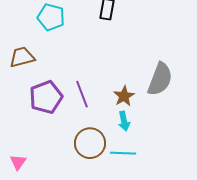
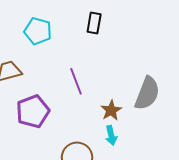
purple line: (82, 94) -> (76, 81), moved

